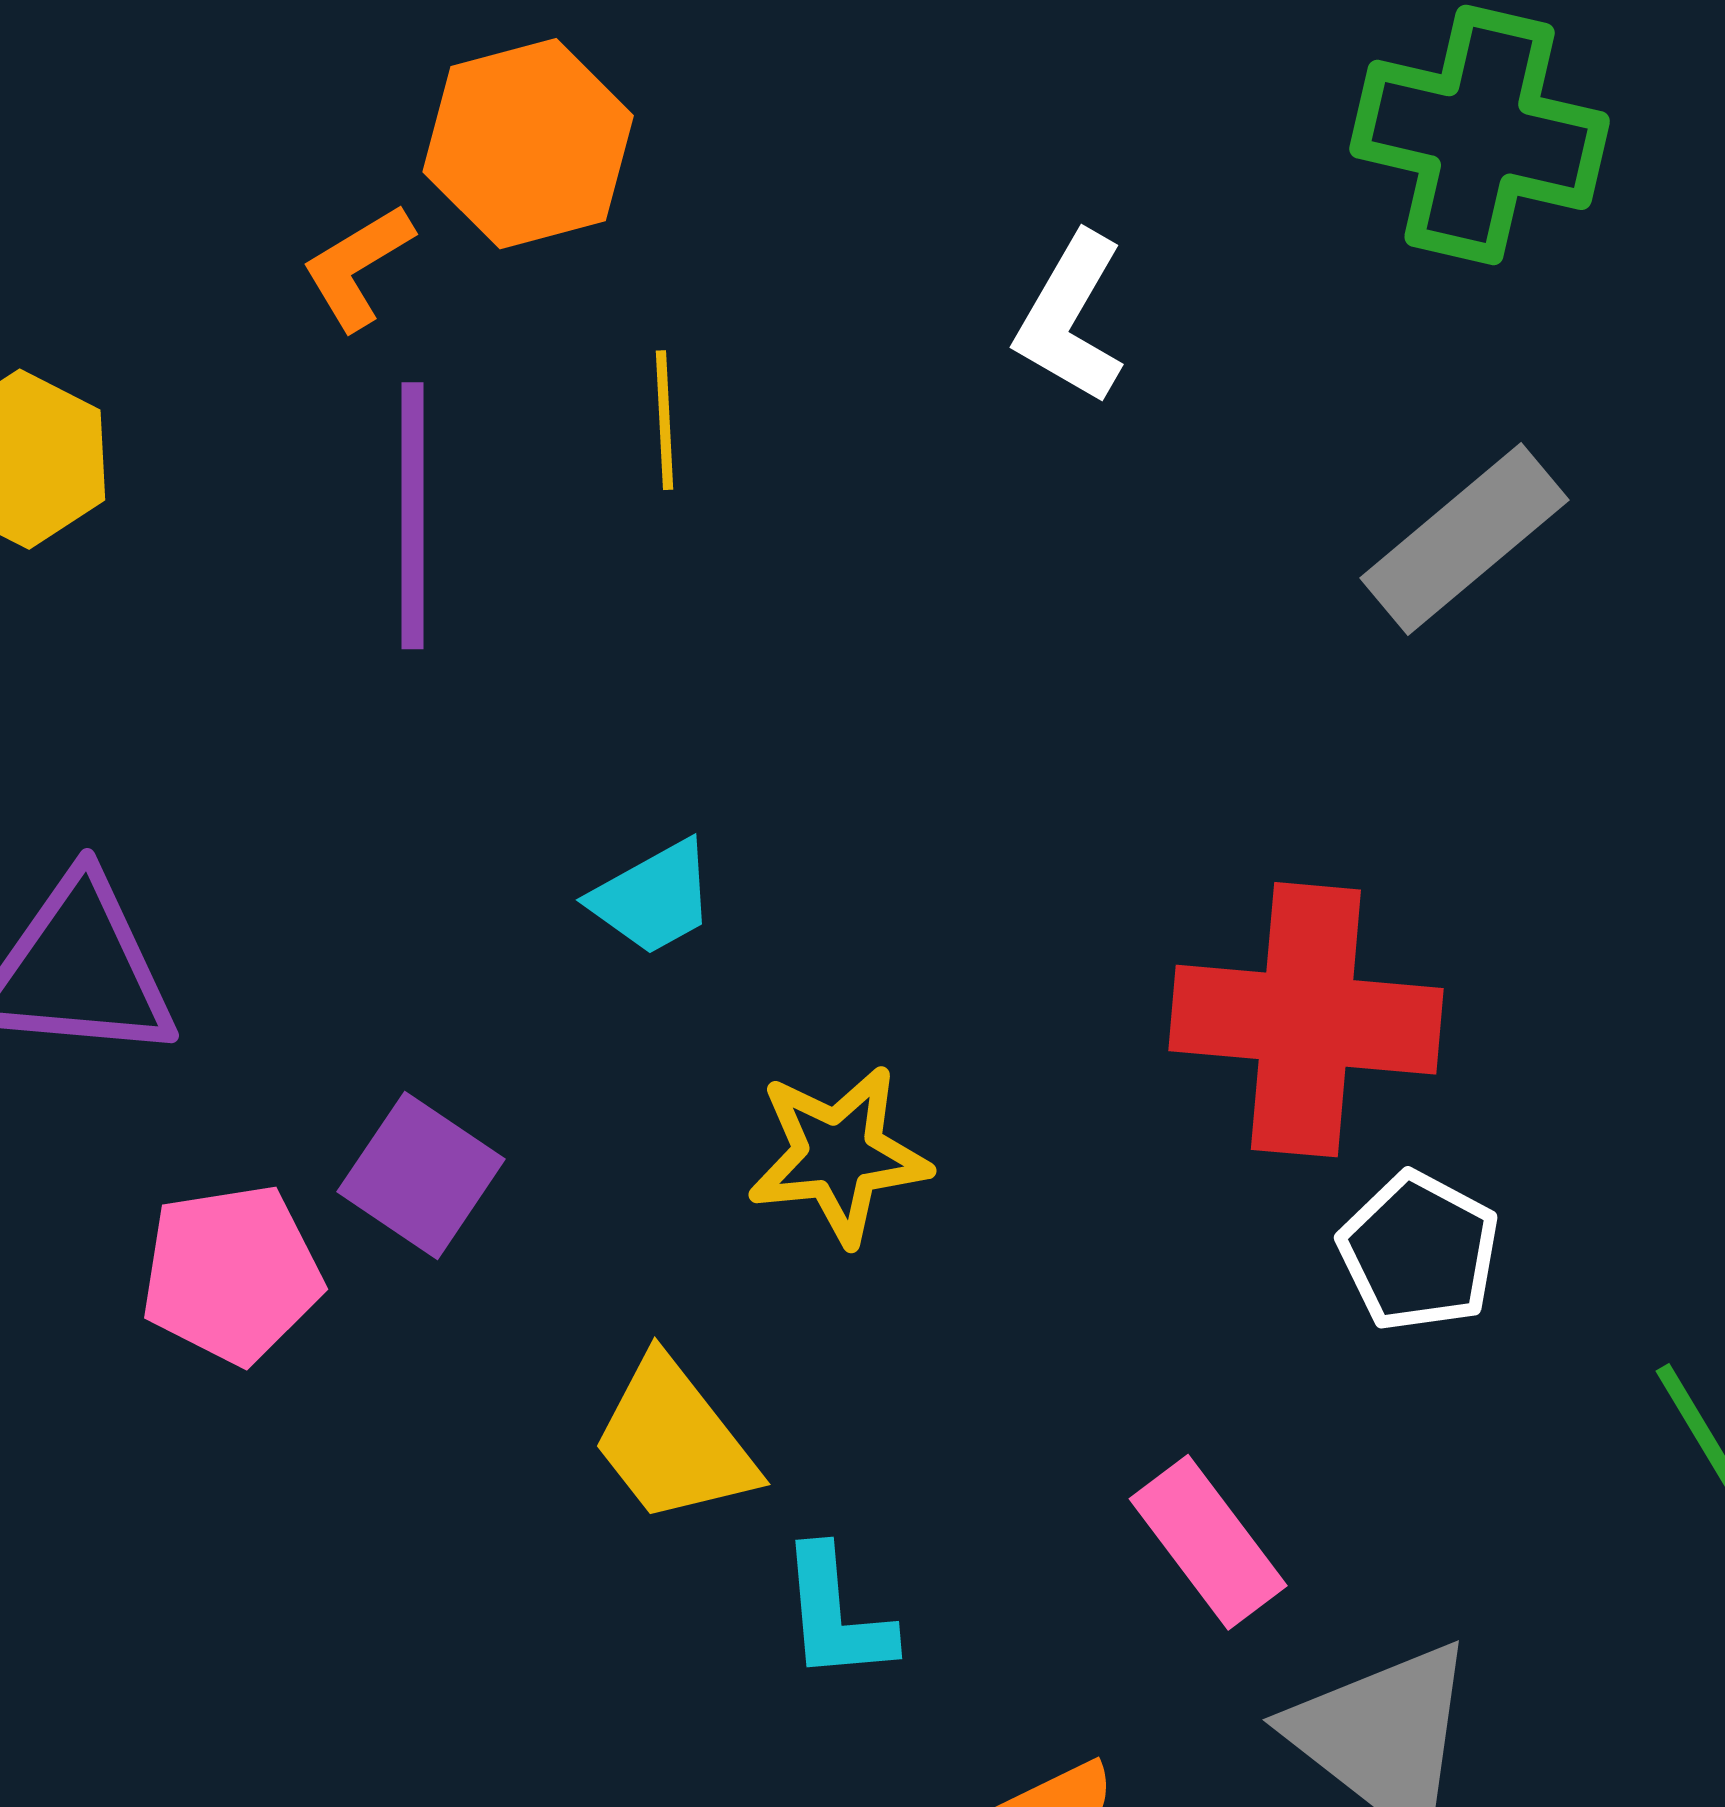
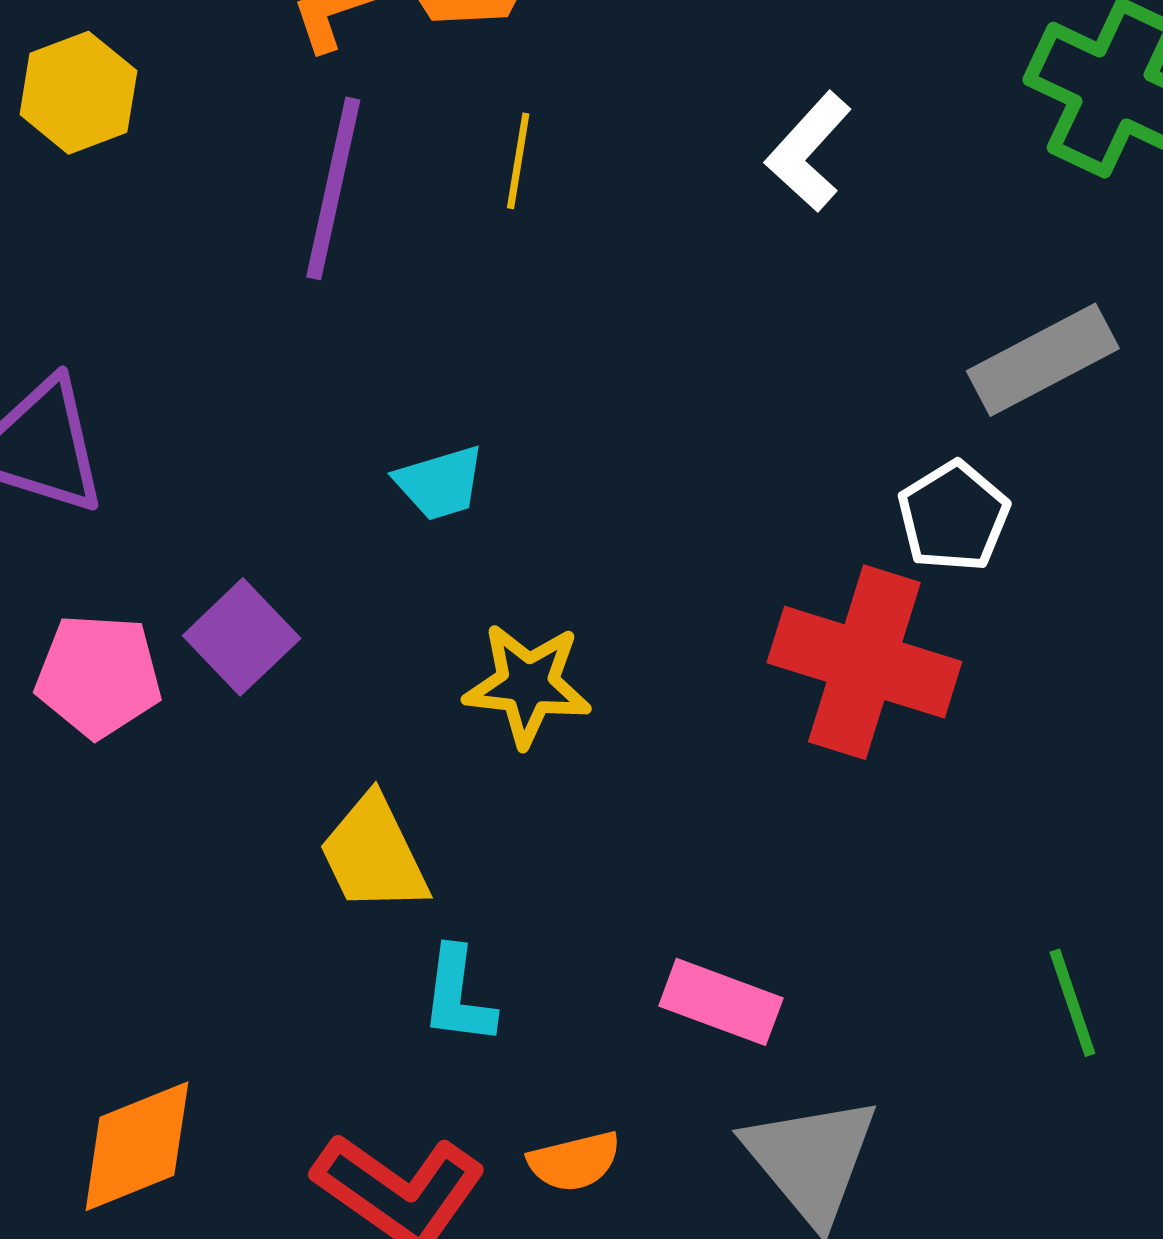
white pentagon: (1419, 1252) -> (953, 516), moved
pink rectangle: (1208, 1542) -> (721, 1002), turned -45

